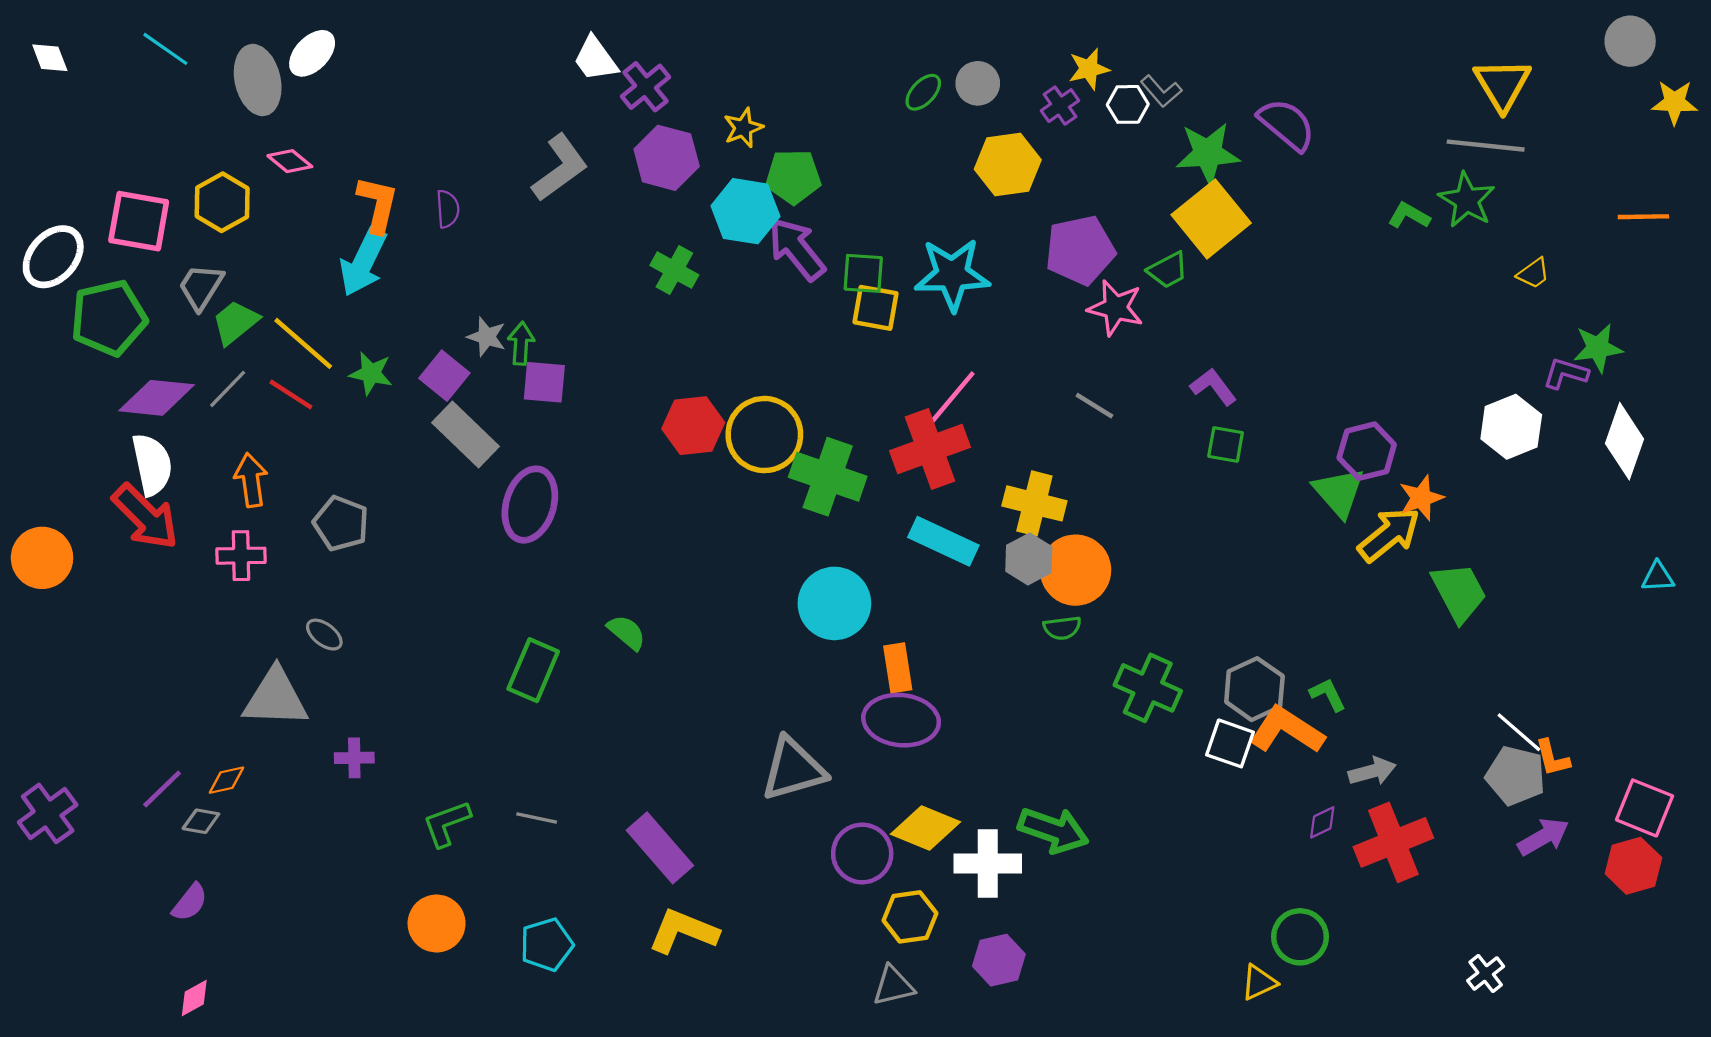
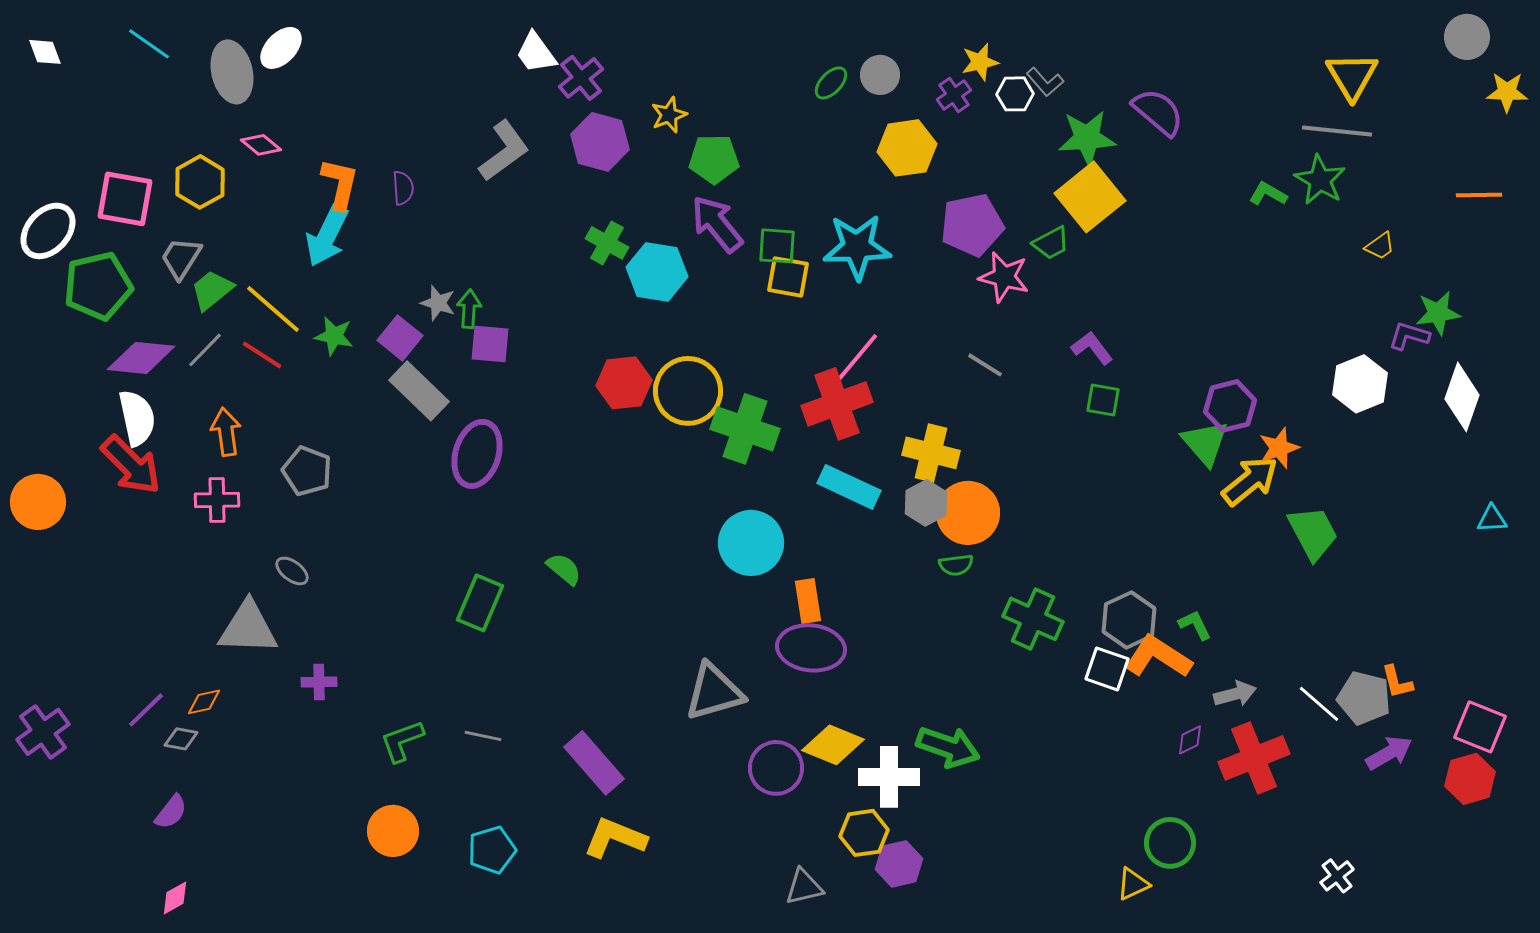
cyan hexagon: (745, 211) -> (657, 272), moved
white line: (1519, 732) -> (1319, 704), moved
yellow hexagon: (910, 917) -> (864, 833), moved

